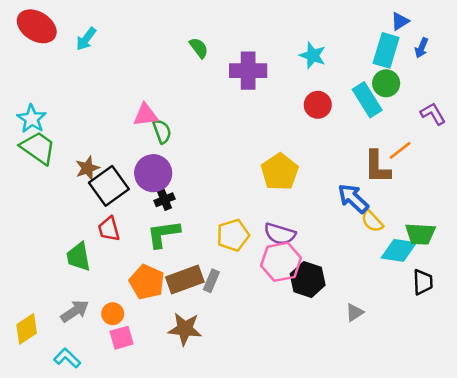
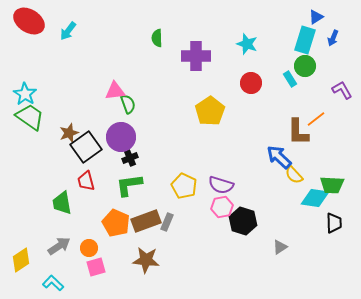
green semicircle: (199, 48) -> (157, 38), turned -144
cyan rectangle: (367, 100) -> (290, 79), size x0.6
yellow pentagon: (280, 172) -> (210, 111), moved
yellow pentagon: (233, 235) -> (184, 186), turned -30
pink hexagon: (281, 262) -> (222, 207), size x0.7

